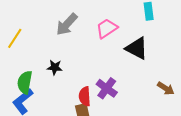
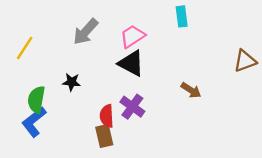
black triangle: (137, 48) -> (131, 63), moved
brown arrow: (166, 88) -> (191, 90), moved

